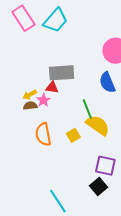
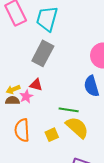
cyan trapezoid: (55, 20) -> (47, 19), turned 148
gray rectangle: (62, 73) -> (43, 53), moved, turned -65
green line: (87, 109) -> (69, 110), turned -66

